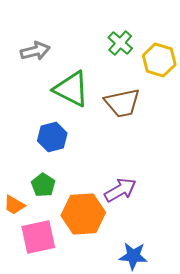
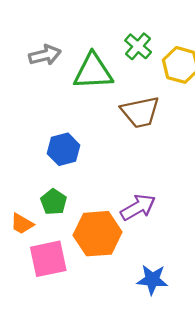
green triangle: (71, 89) -> (93, 72), moved, turned -30

